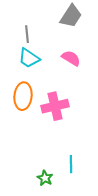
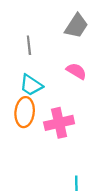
cyan trapezoid: (29, 58) -> (31, 85), moved

